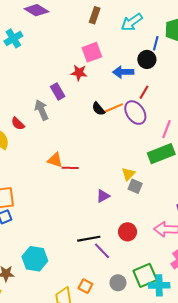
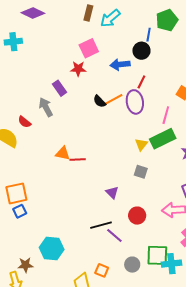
cyan arrow: (132, 22) -> (110, 18), moved
cyan cross: (13, 38) -> (13, 42), turned 30
purple ellipse: (135, 113) -> (135, 102), turned 30
yellow triangle: (128, 174) -> (141, 144), moved
purple triangle: (103, 196) -> (112, 192), moved, turned -40
green square: (145, 275) -> (157, 255), turned 30

